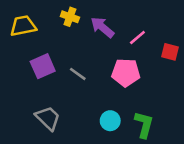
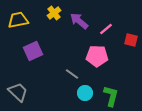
yellow cross: (70, 17) -> (54, 13), turned 32
gray line: (78, 74) -> (72, 74), moved
gray trapezoid: (48, 118) -> (18, 92), moved

